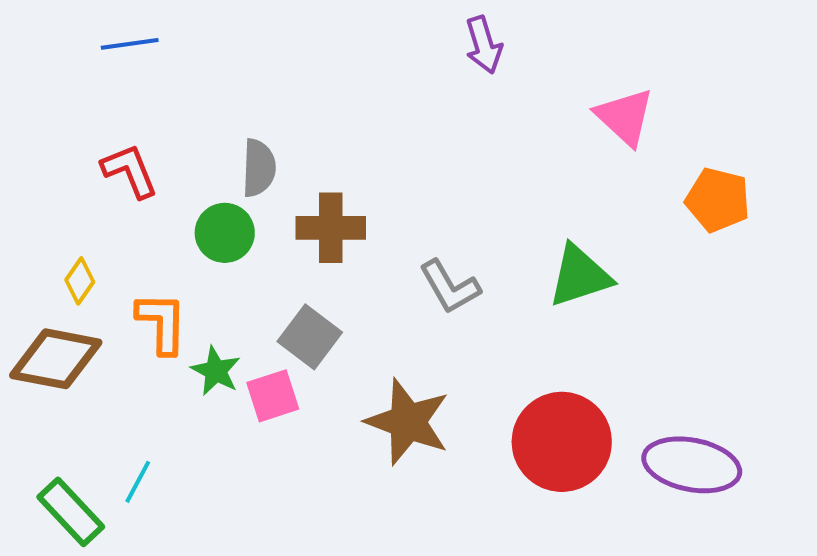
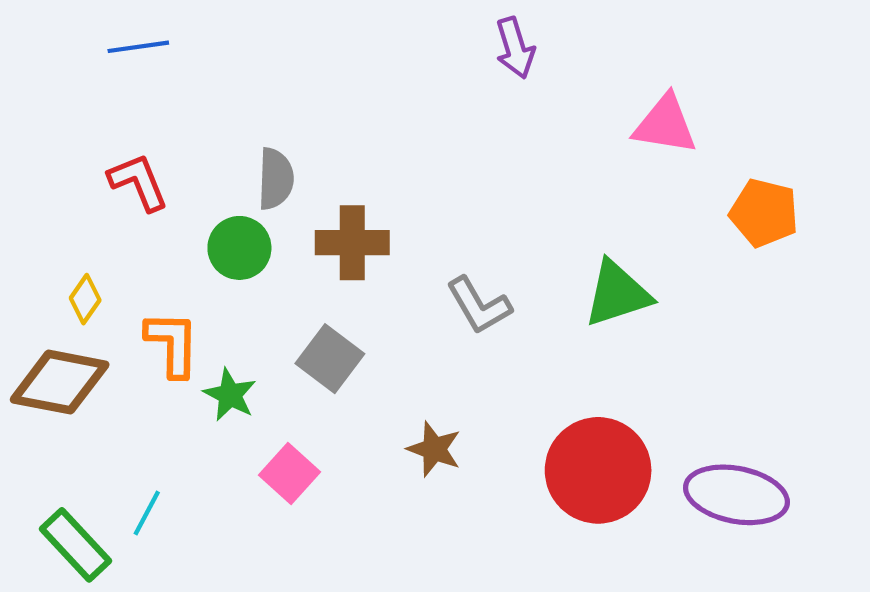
pink triangle: (625, 117) -> (665, 125), turned -34
pink square: (273, 396) -> (289, 474), moved, turned -30
brown star: (408, 422) -> (434, 449), size x0.6

